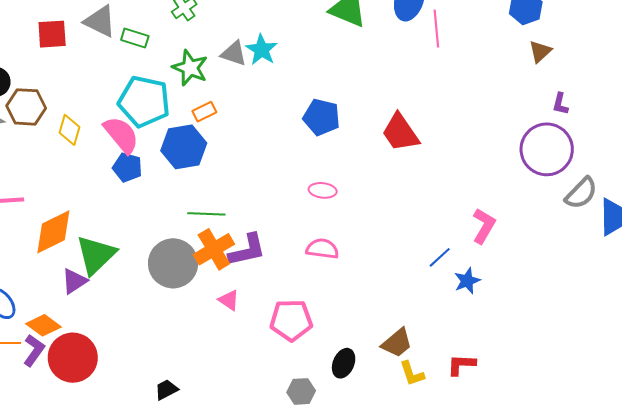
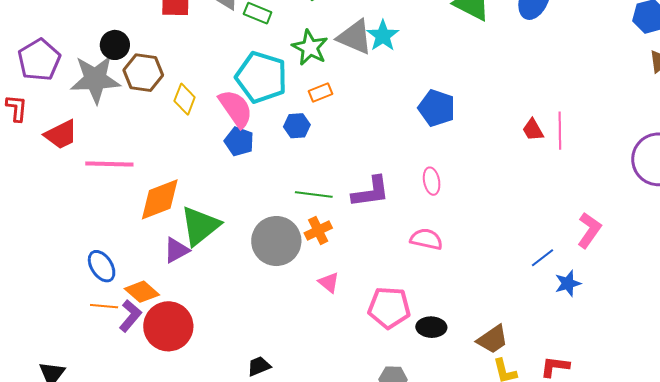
pink line: (436, 29) -> (560, 131), moved
gray triangle: (234, 53) -> (355, 37), size x1.4
red trapezoid: (400, 133) -> (533, 130), moved, size x0.6
blue hexagon: (184, 147) -> (297, 126), size x0.6
pink ellipse: (323, 190) -> (432, 181), turned 68
orange cross: (214, 249) -> (318, 230), size x0.7
purple L-shape: (247, 250) -> (371, 192), moved
black ellipse: (344, 363) -> (431, 327), moved, turned 64

